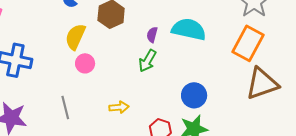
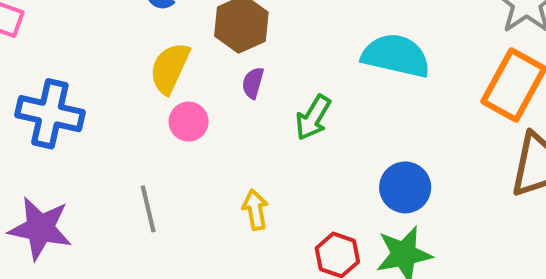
purple semicircle: (152, 35) -> (253, 83), moved
yellow arrow: (119, 107) -> (255, 210), turned -96

